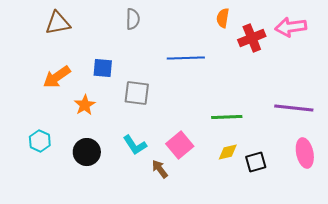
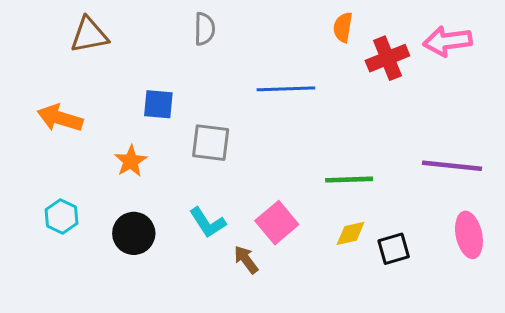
orange arrow: (57, 77) -> (60, 118), moved, turned 52

